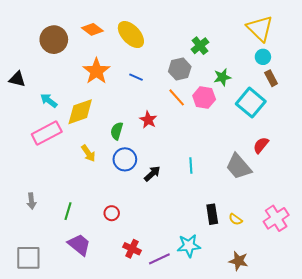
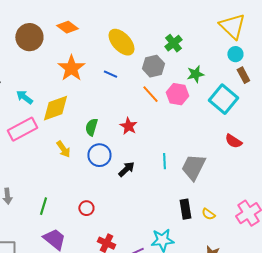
yellow ellipse: (131, 35) -> (121, 42), moved
red star: (148, 120) -> (128, 126), moved
red semicircle: (261, 145) -> (233, 141), turned -96
gray trapezoid: (239, 166) -> (193, 167), moved, turned 68

